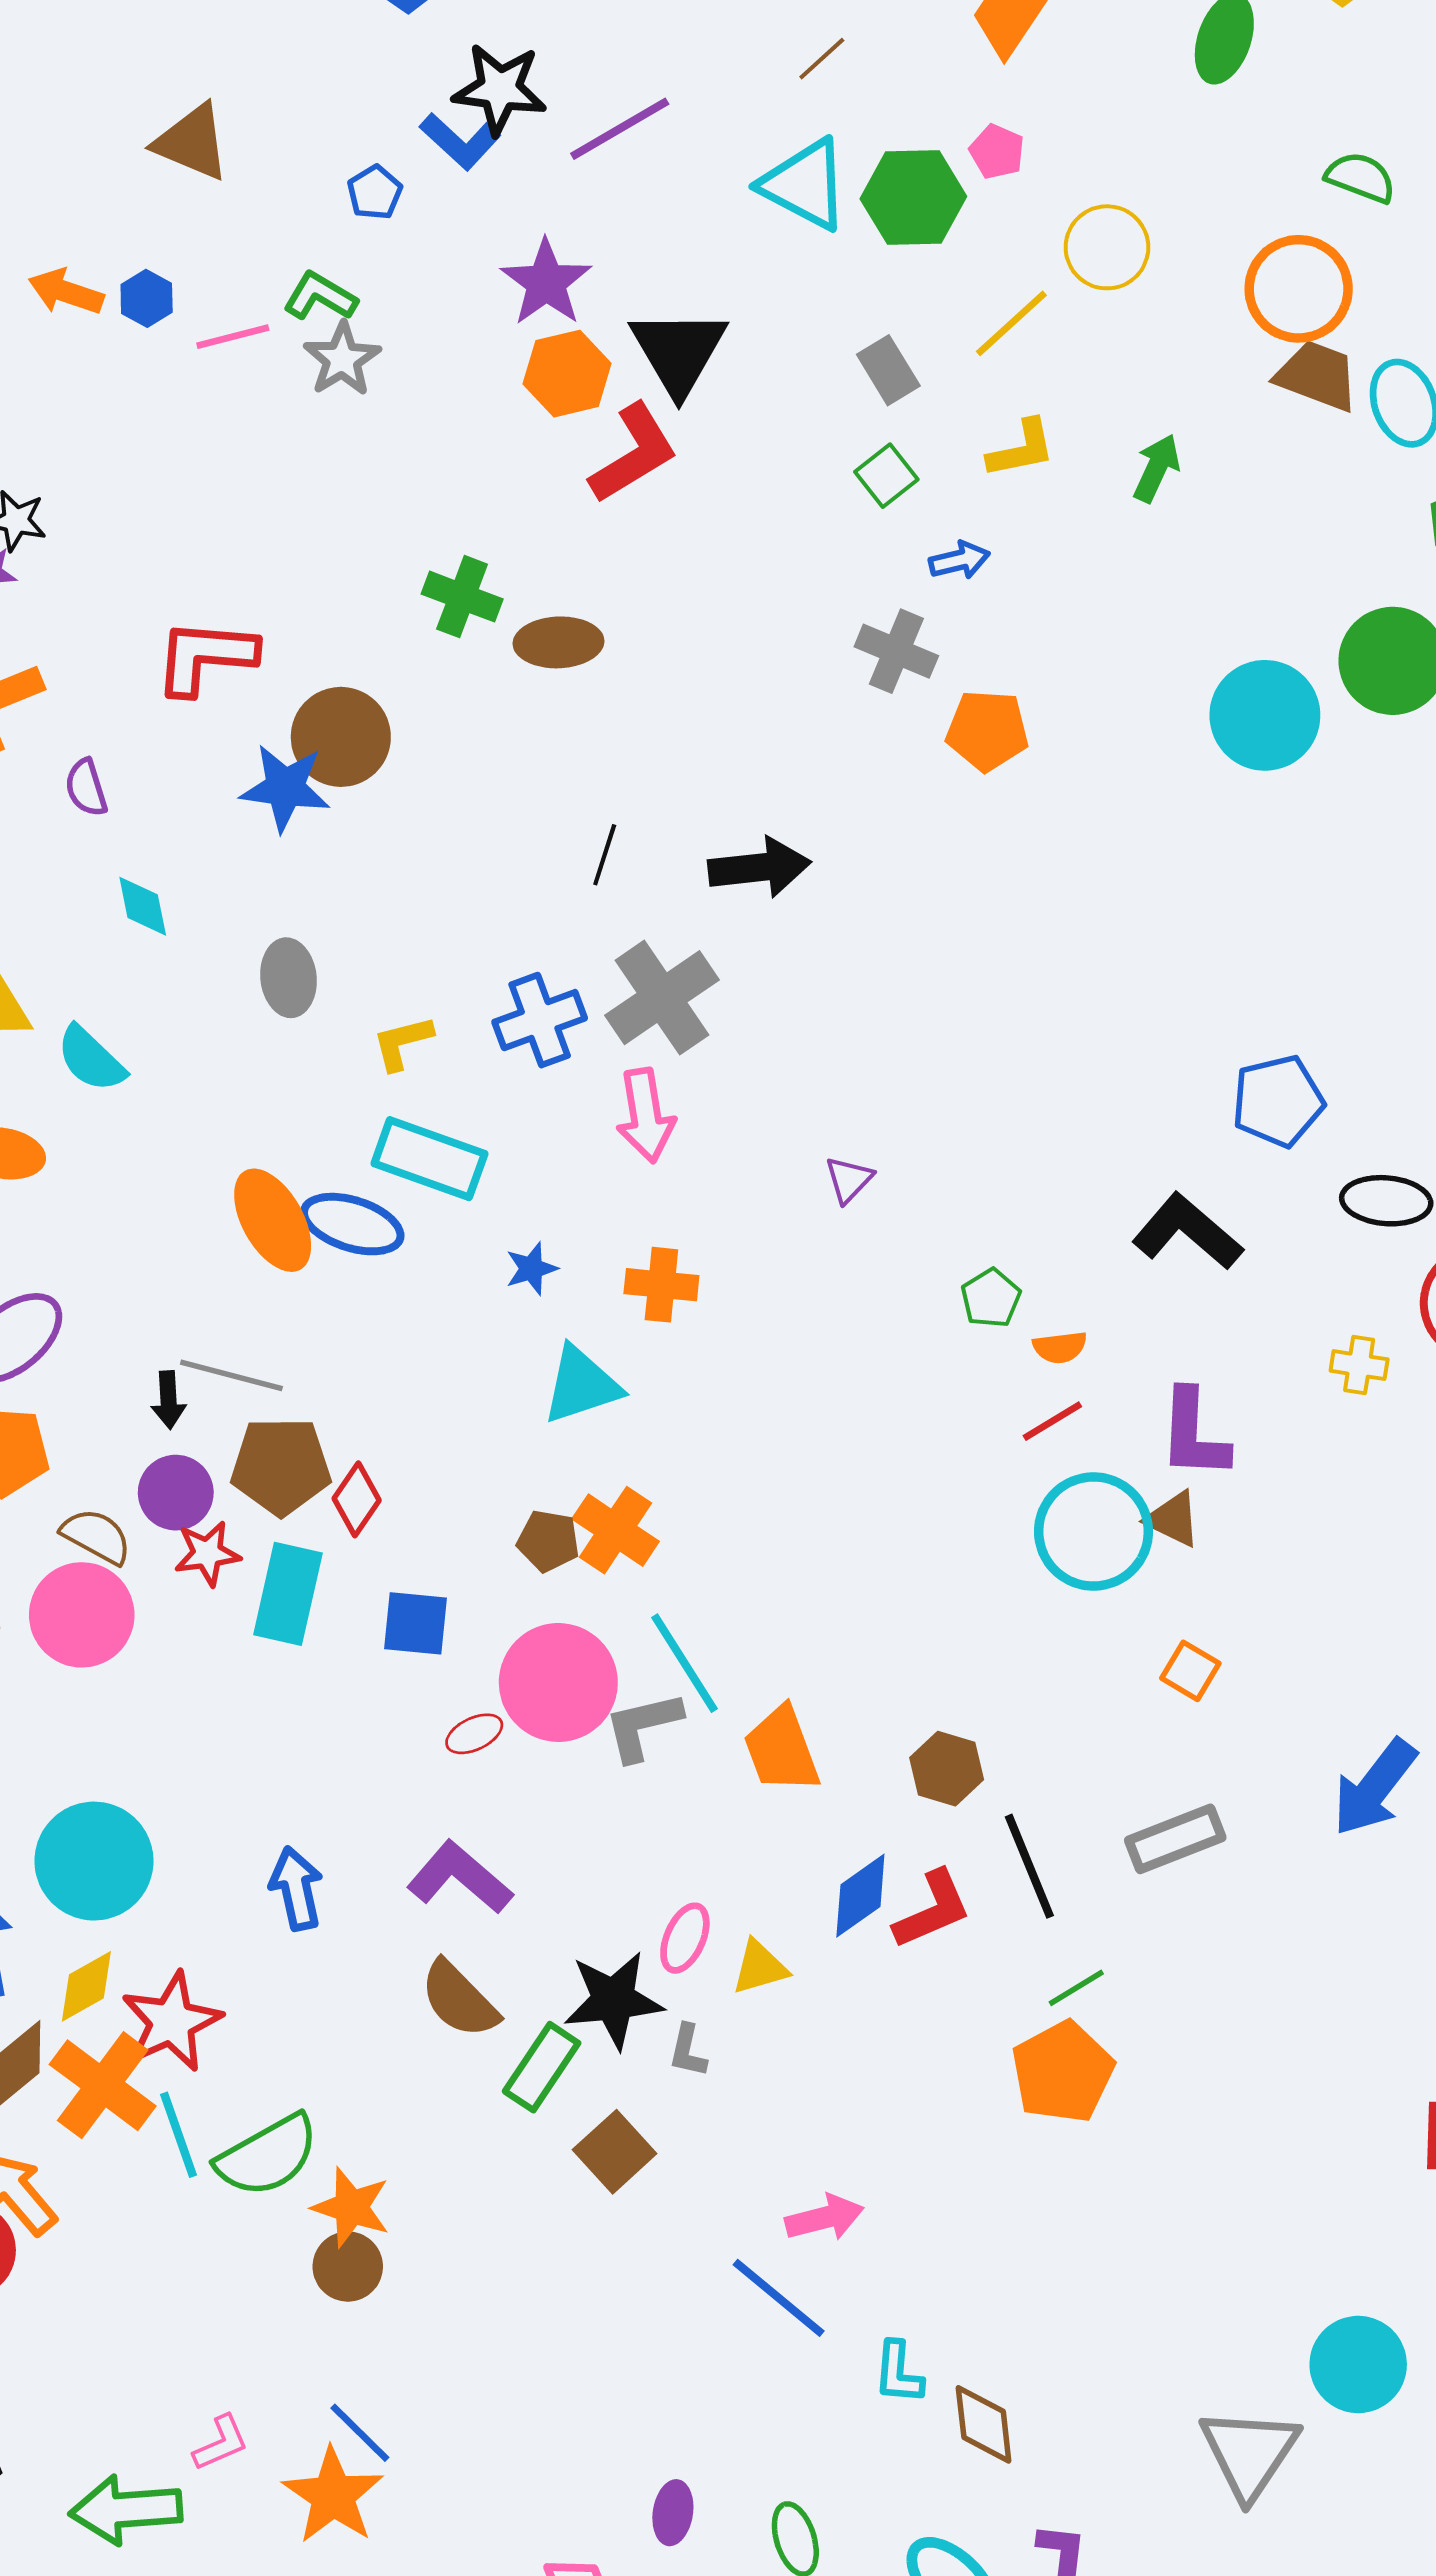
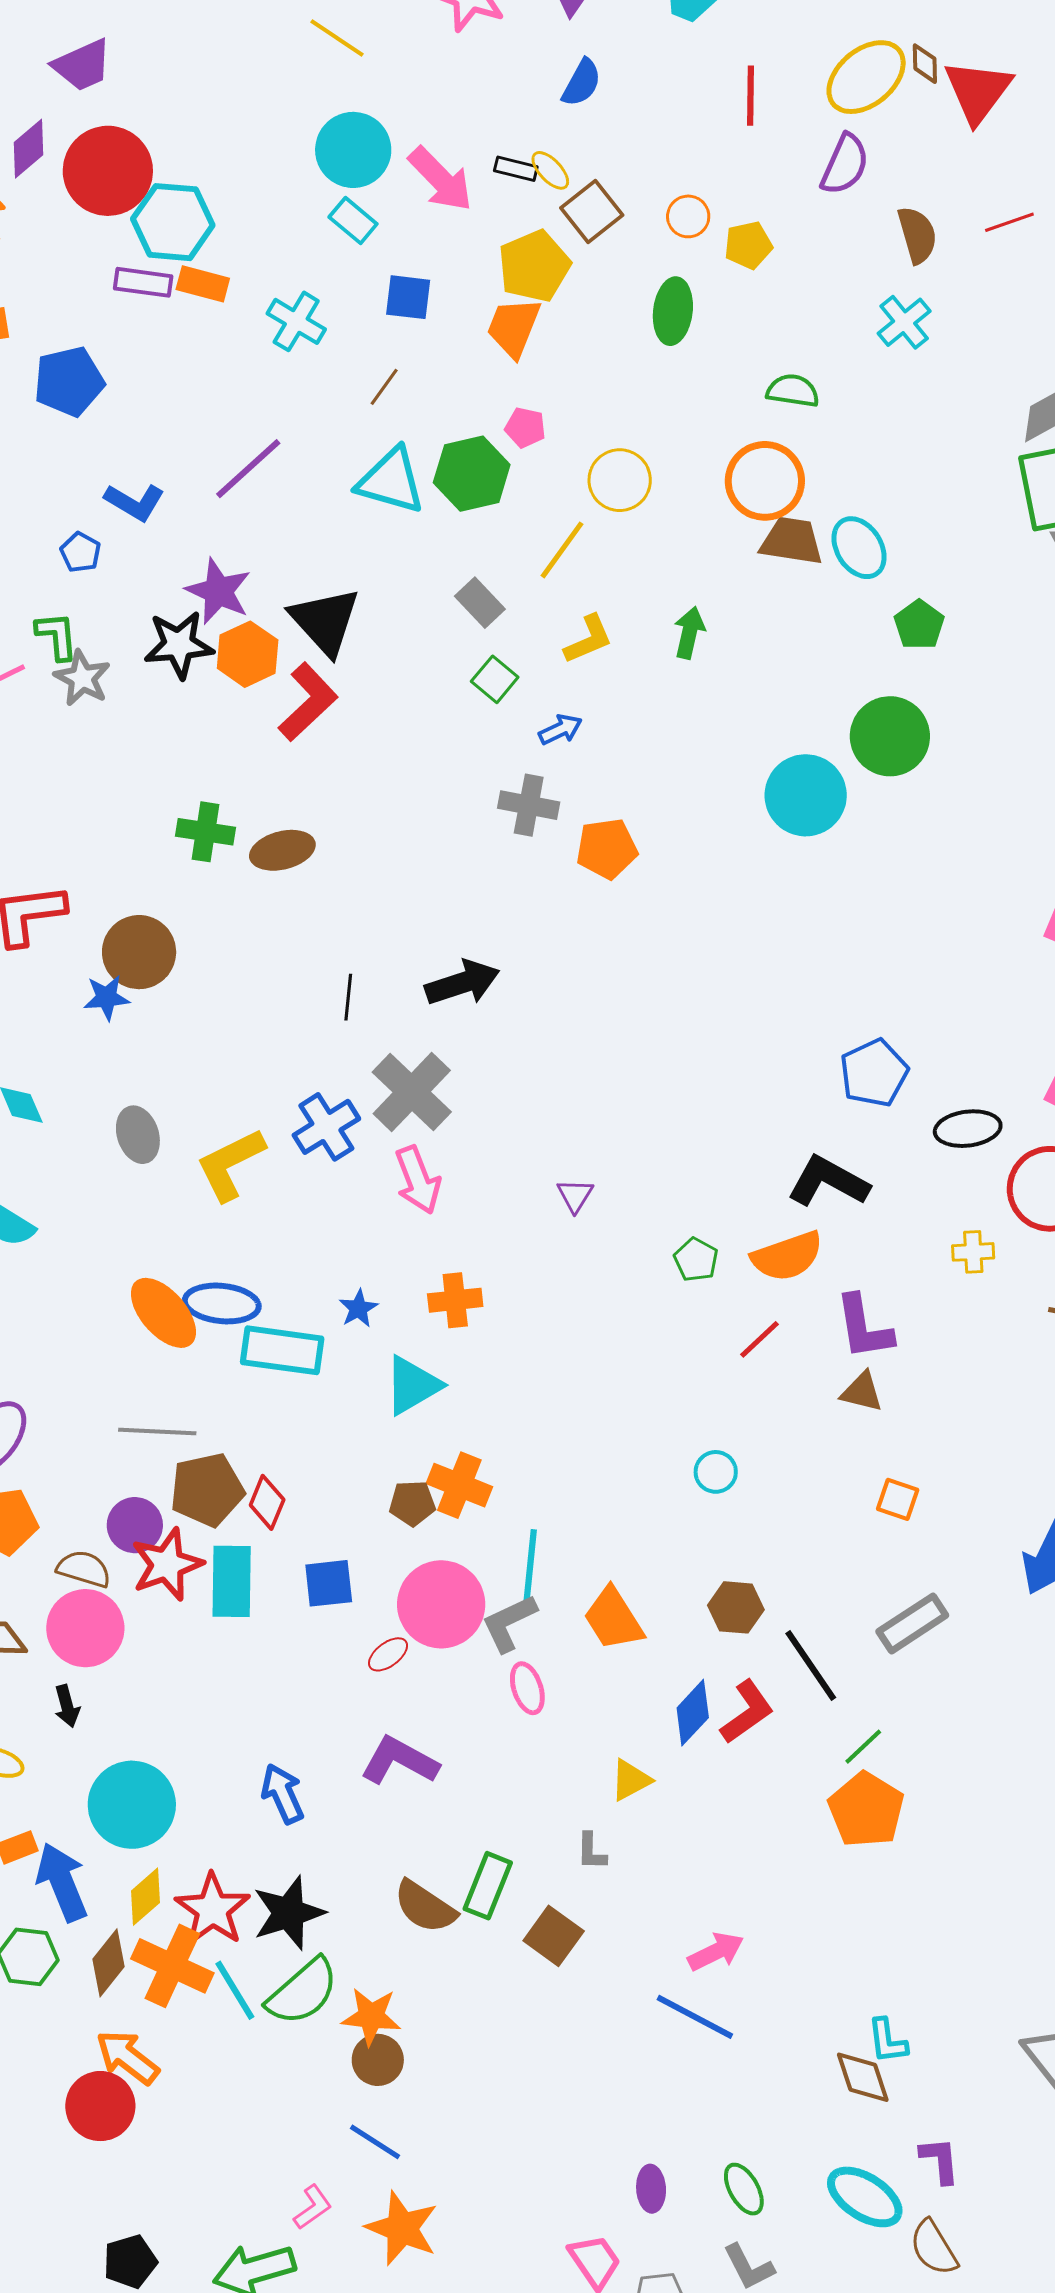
black star: (500, 89) -> (179, 645), moved
green L-shape: (320, 296) -> (57, 636), turned 66
blue star: (285, 788) -> (106, 998), size x0.7
yellow L-shape: (402, 1043) -> (230, 1164), size x1.6
cyan rectangle: (429, 1159) -> (282, 1350), moved
orange semicircle: (1060, 1347) -> (787, 1256), moved, size x1.8
black arrow: (168, 1400) -> (67, 1706), moved
cyan circle: (1094, 1531) -> (716, 1472), moved, size x0.5
red star: (207, 1553) -> (167, 1564), size x1.5
cyan line: (685, 1663) -> (530, 1571), turned 50
pink ellipse: (685, 1938) -> (527, 1688), moved, turned -30
brown semicircle: (459, 1999) -> (425, 1907), moved
black star: (613, 2000) -> (289, 1913), moved
cyan L-shape: (898, 2373) -> (887, 2041), moved
blue line: (360, 2433) -> (375, 2142), moved

